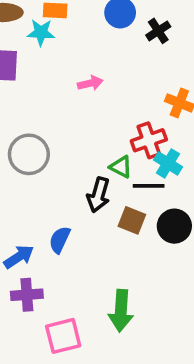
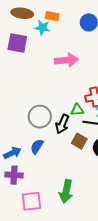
pink arrow: (90, 83) -> (66, 60), size x1.6
gray circle: (29, 154) -> (40, 117), moved
green triangle: (121, 167) -> (77, 110), turned -40

